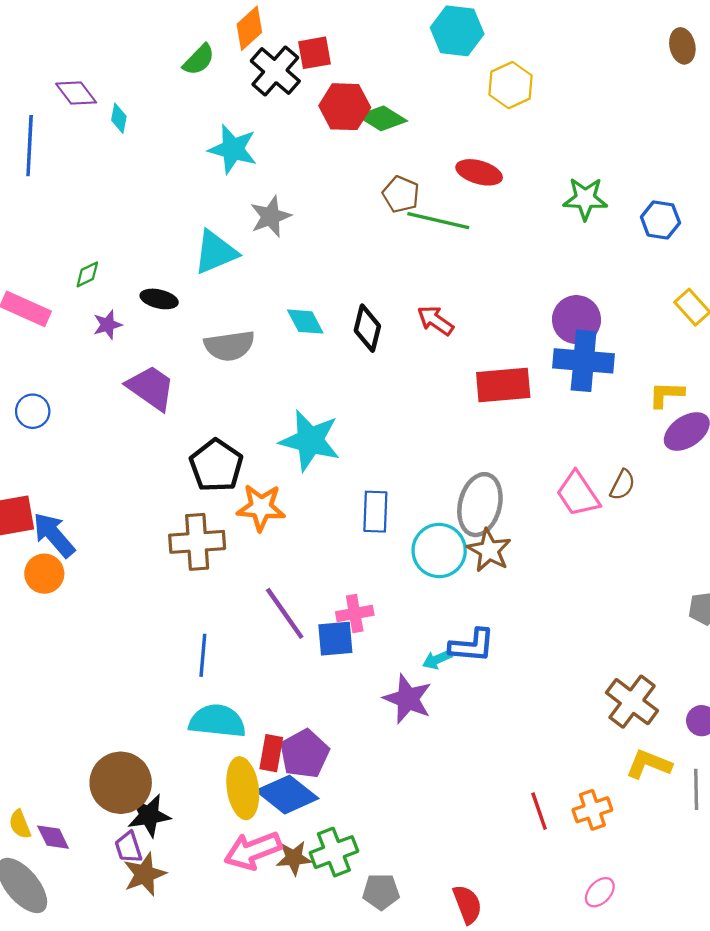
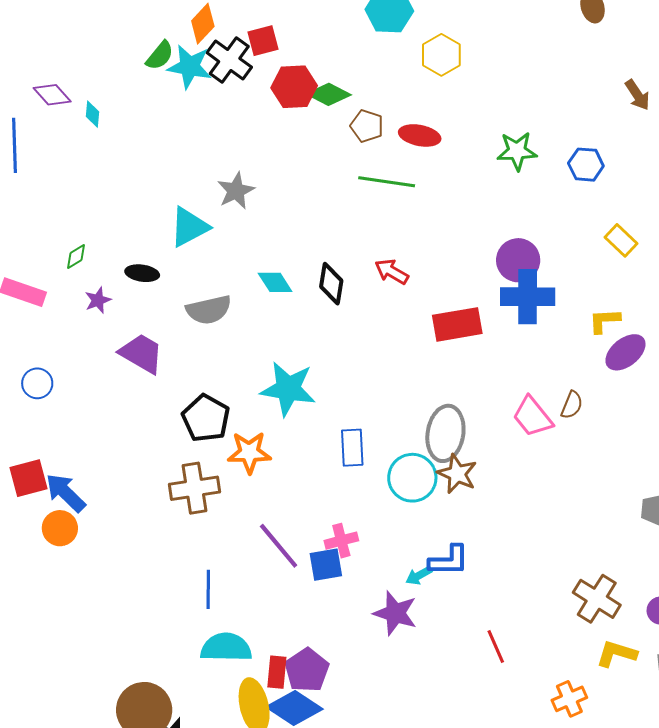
cyan star: (233, 149) -> (190, 67), moved
brown pentagon: (401, 194) -> (367, 126), moved
red line: (539, 811) -> (496, 647), moved

